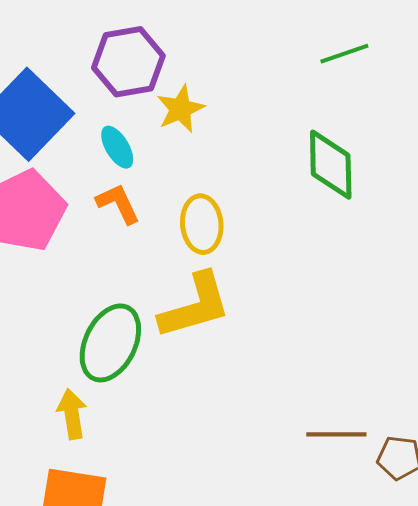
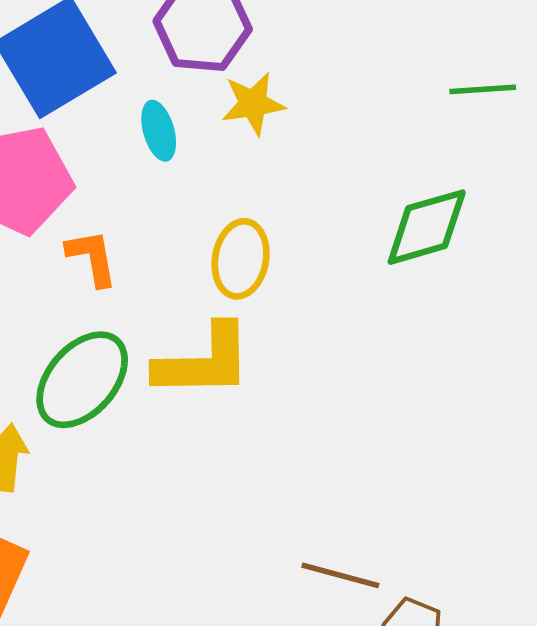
green diamond: (331, 165) -> (427, 227), turned 60
orange L-shape: (118, 204) -> (92, 258), moved

